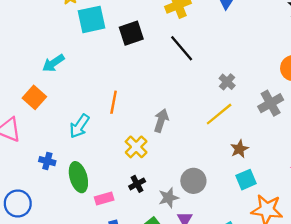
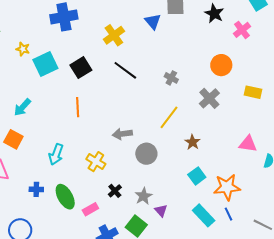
gray cross: (227, 82) -> (171, 78), moved
orange line: (114, 102) -> (78, 107), moved
gray arrow: (161, 121) -> (122, 134), turned -102
yellow cross: (136, 147) -> (96, 162), moved
cyan square: (246, 180) -> (197, 176), moved
gray circle: (193, 181) -> (146, 154), moved

